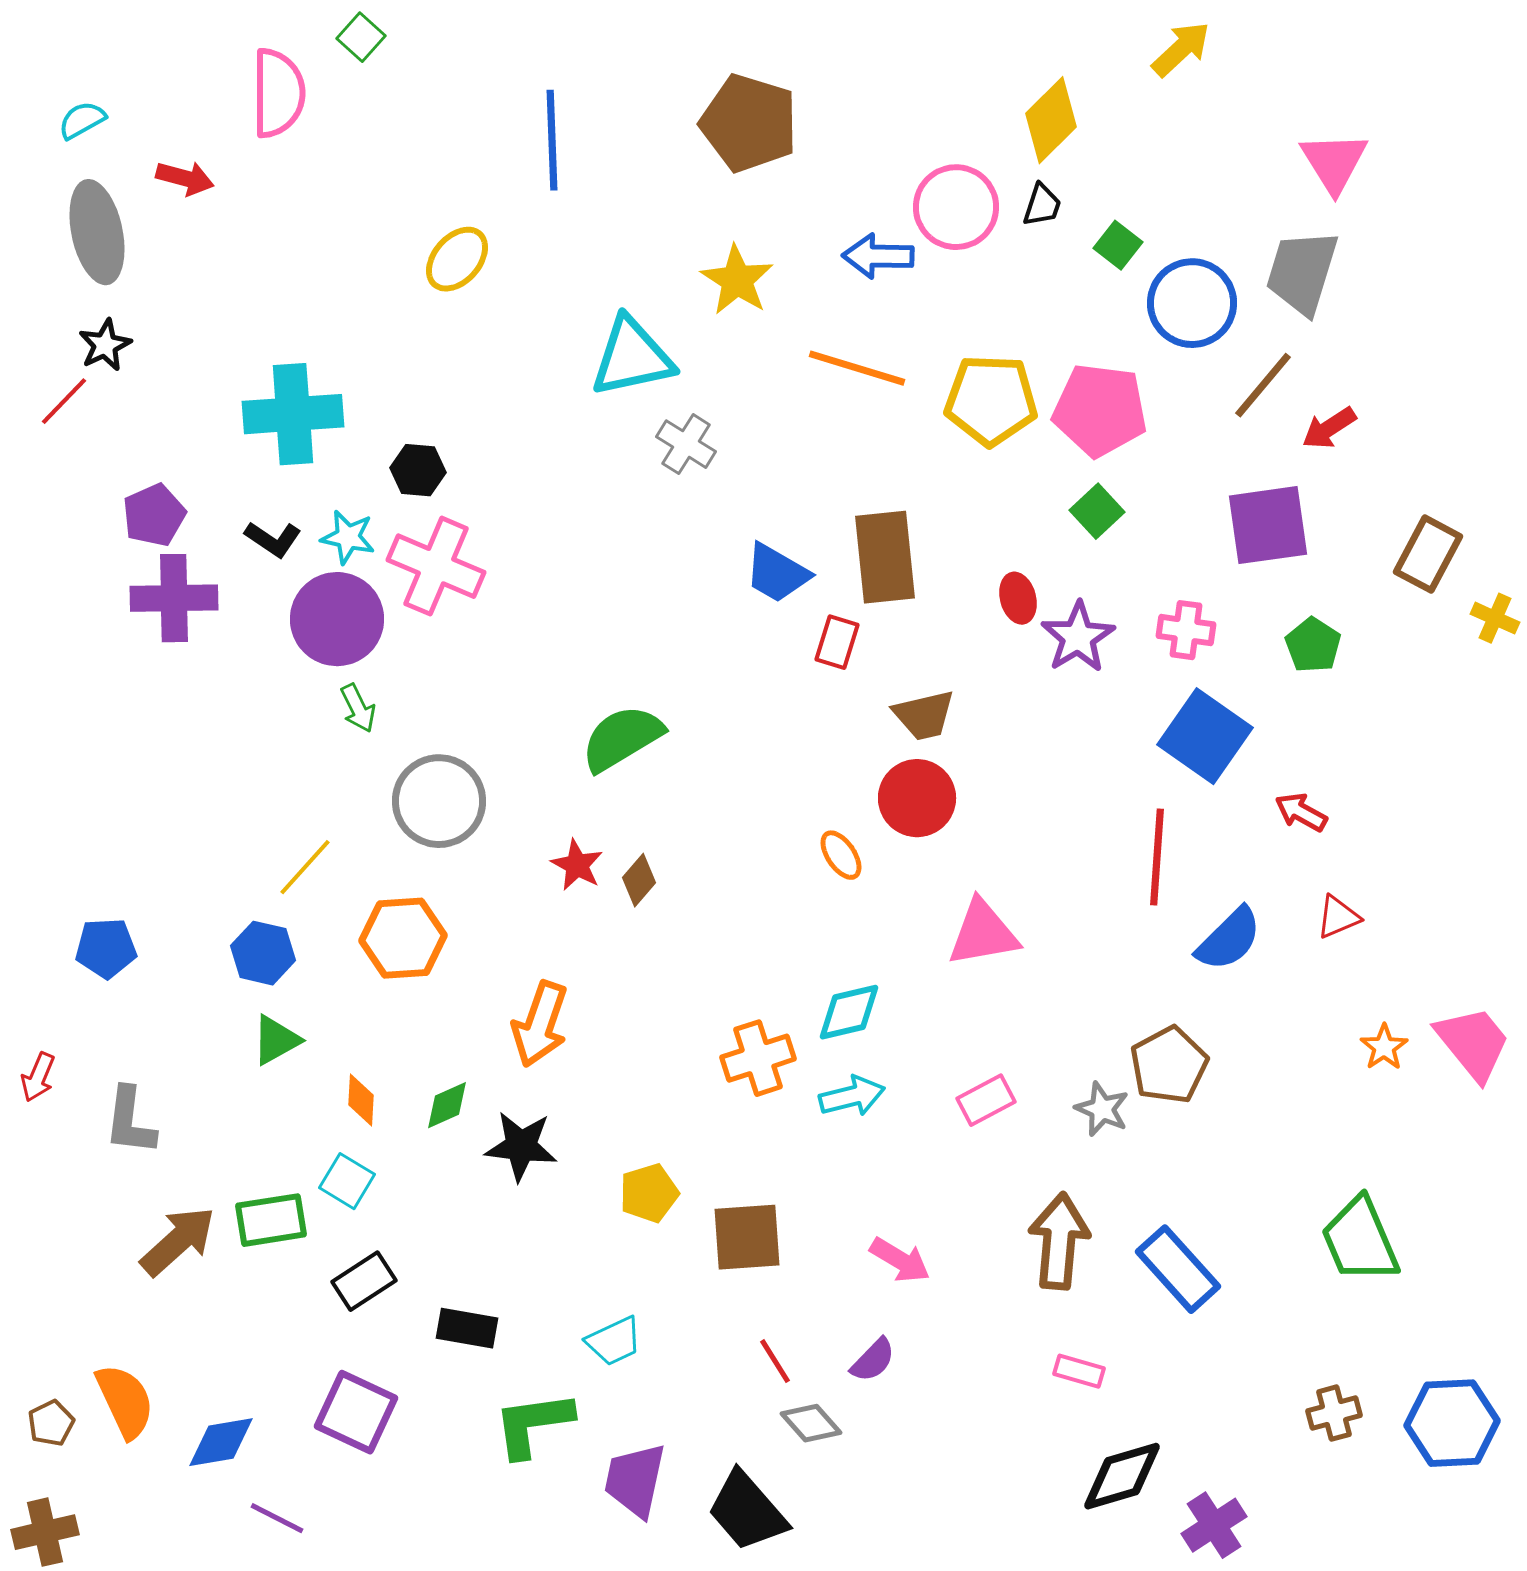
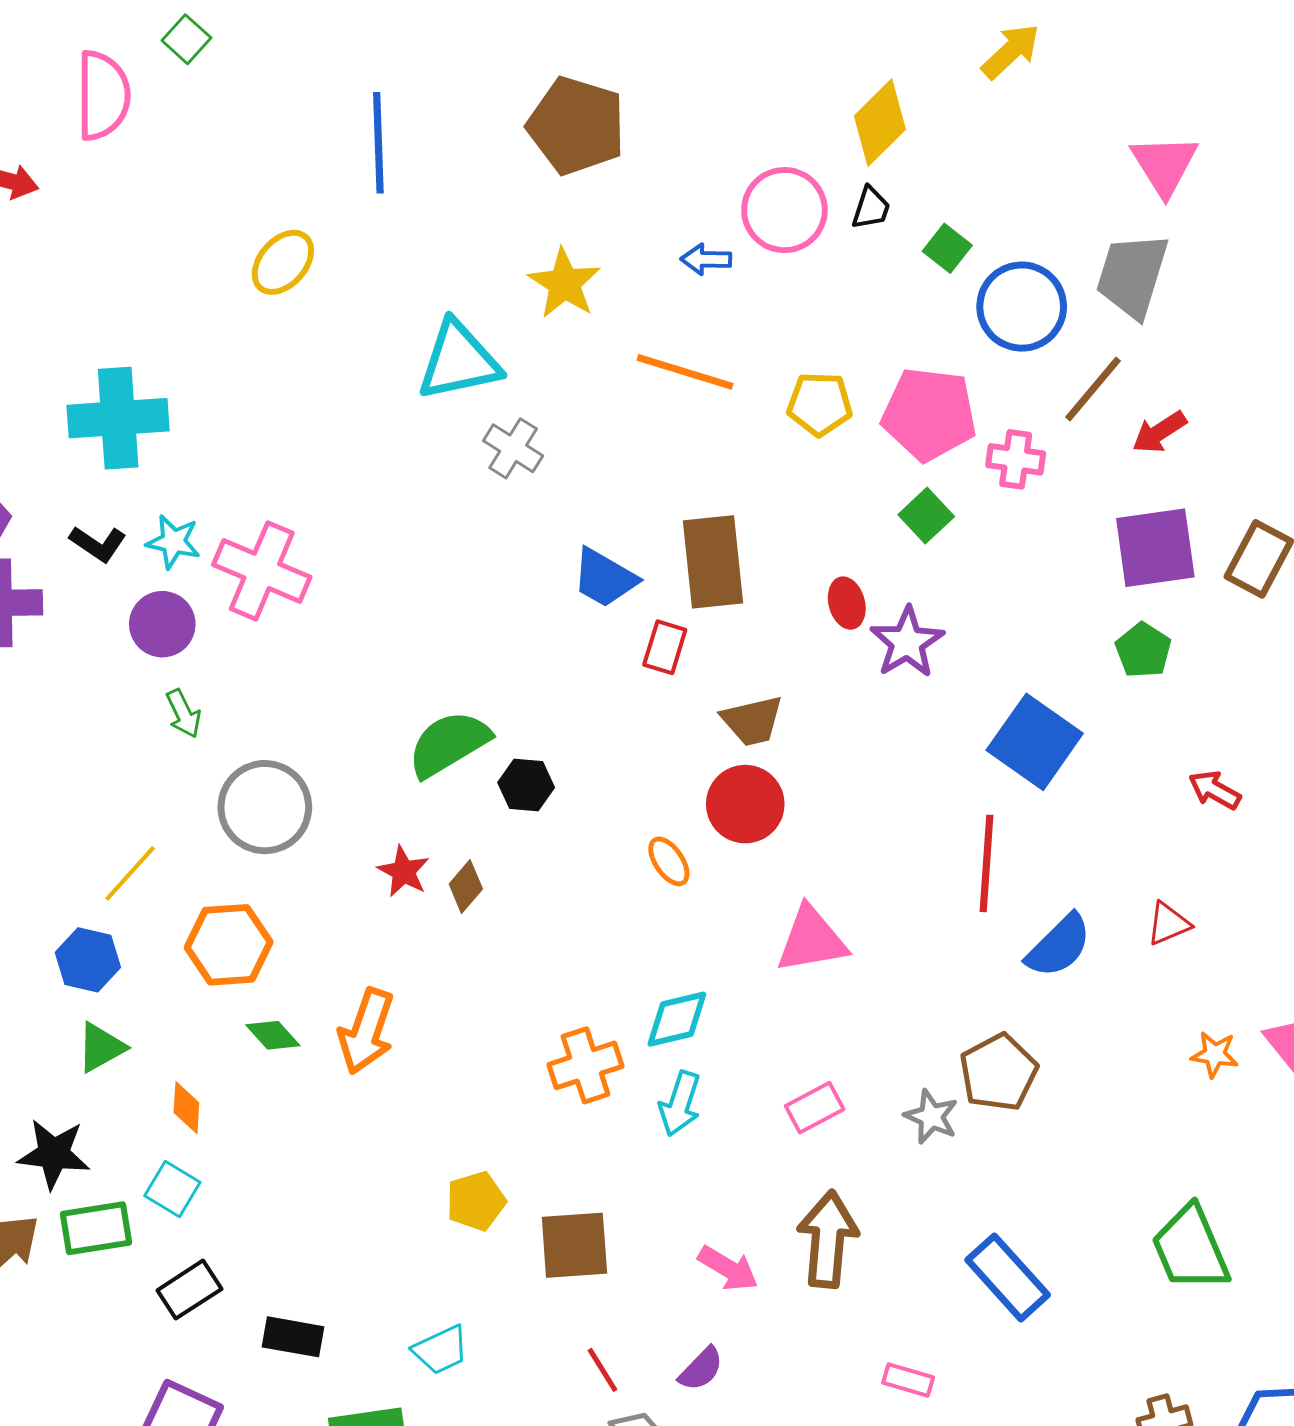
blue arrow: (878, 256) -> (706, 259), size x0.7
yellow pentagon: (991, 400) -> (820, 404), size x0.7
black hexagon: (418, 470) -> (526, 785), moved
purple square: (1268, 525) -> (1155, 548), moved
purple circle: (337, 619) -> (162, 624), size x0.7
pink cross: (1186, 630) -> (1016, 459), moved
red arrow: (1301, 812) -> (1215, 790), moved
orange star: (1384, 1047) -> (1215, 1054), turned -30
cyan arrow: (852, 1096) -> (680, 1104), turned 122
green diamond: (447, 1105) -> (273, 1035), moved, turned 72
black star: (521, 1146) -> (54, 1154), moved
brown arrow: (1059, 1241) -> (828, 1239), moved

